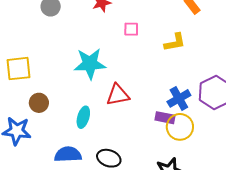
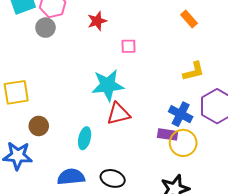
yellow L-shape: (175, 42) -> (194, 71), moved
cyan star: (90, 64) -> (108, 85), moved
blue cross: (179, 98) -> (181, 114), turned -30

